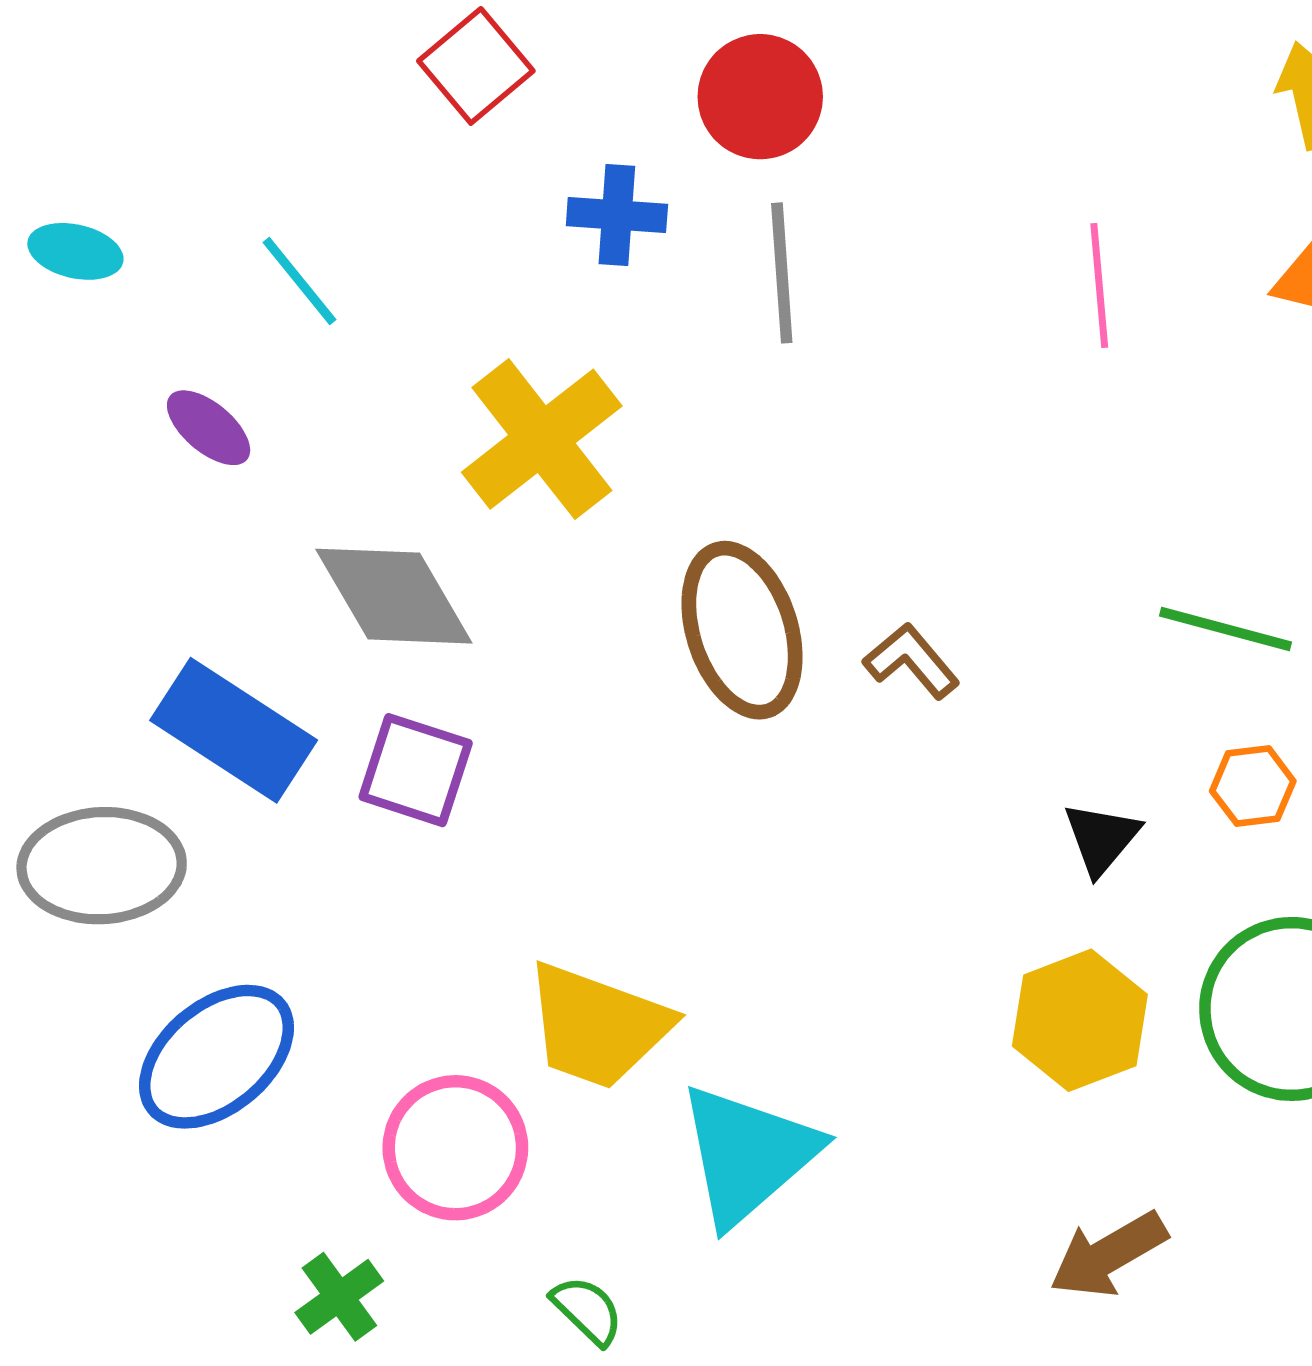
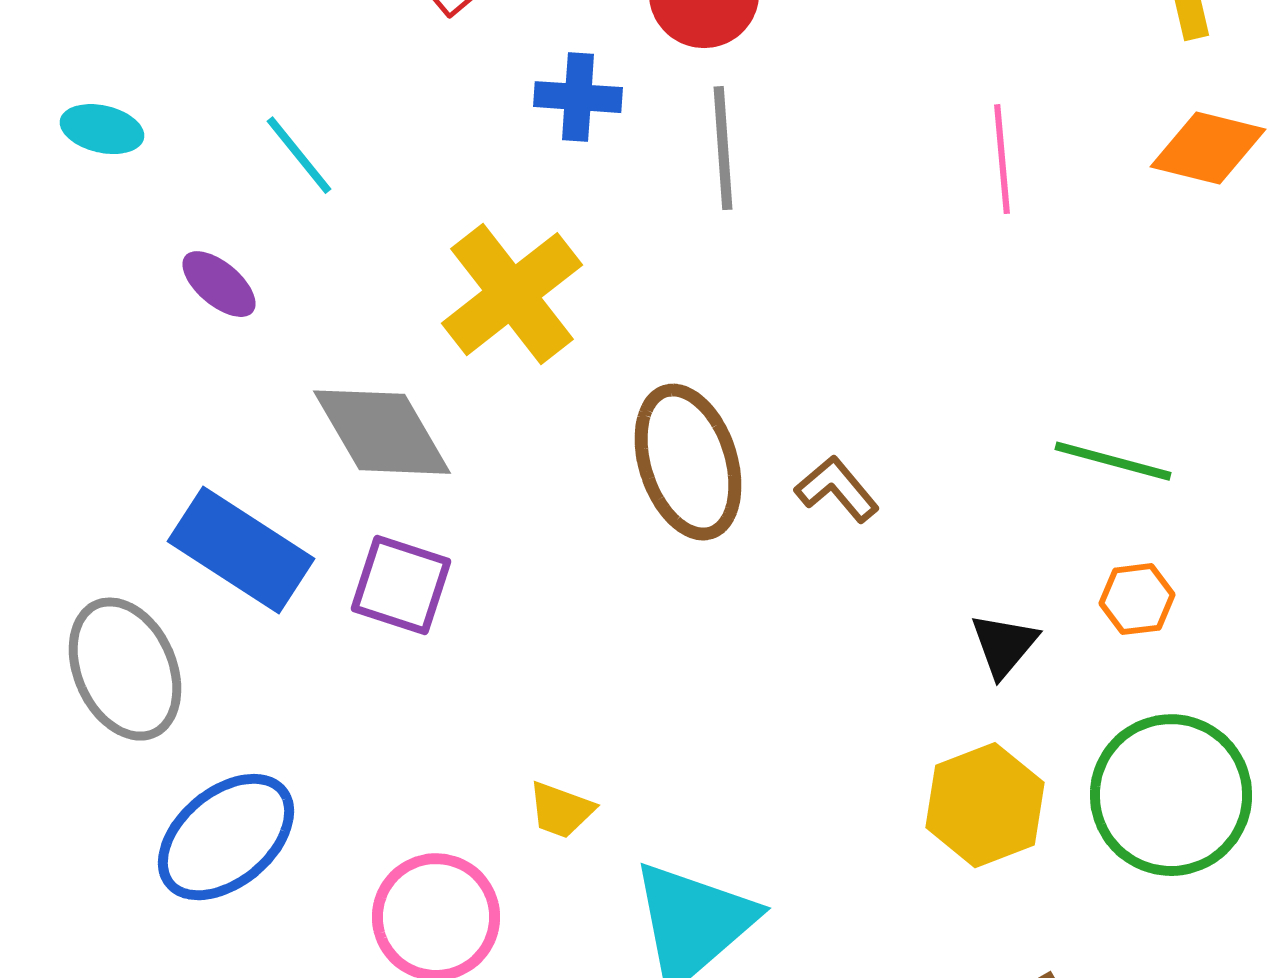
gray ellipse: (102, 866) -> (125, 669), turned 69
yellow trapezoid: (598, 1026) -> (561, 810), size x0.5

